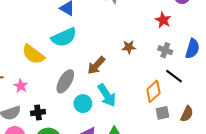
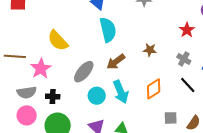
cyan semicircle: (64, 37) -> (108, 30), moved, turned -90
pink star: (21, 86) -> (41, 68), size x1.5
orange diamond: (153, 91) -> (154, 89), moved

